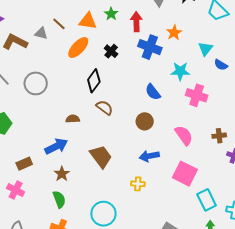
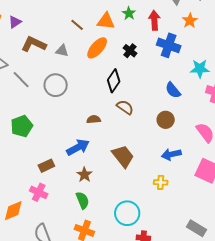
gray triangle: (41, 33) -> (62, 51), moved
orange star: (174, 33) -> (190, 21), moved

